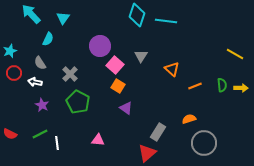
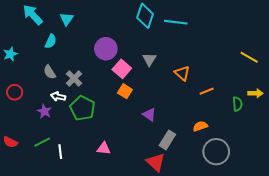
gray semicircle: (40, 63) -> (50, 72), moved
red circle: (14, 73) -> (15, 92), moved
white arrow: (35, 82) -> (58, 96), moved
green semicircle: (222, 85) -> (237, 104), moved
purple triangle: (126, 108) -> (149, 115), moved
red triangle: (147, 153) -> (156, 162), turned -36

